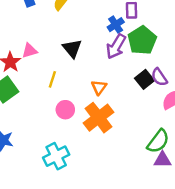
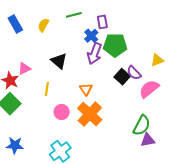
green pentagon: (142, 40) -> (115, 45), turned -30

